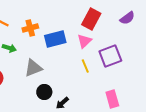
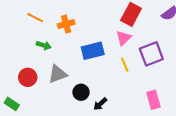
blue rectangle: (55, 39) -> (93, 51), moved
gray triangle: (33, 68) -> (58, 74), moved

